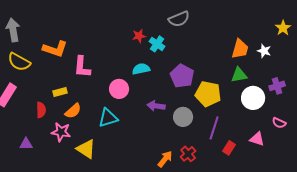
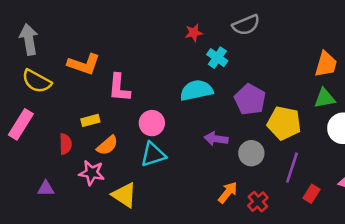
red star: (139, 36) -> (194, 33), moved
cyan semicircle: (141, 69) -> (196, 90), size x1.4
pink circle: (119, 89) -> (152, 123), moved
orange arrow: (165, 159) -> (228, 192), moved

